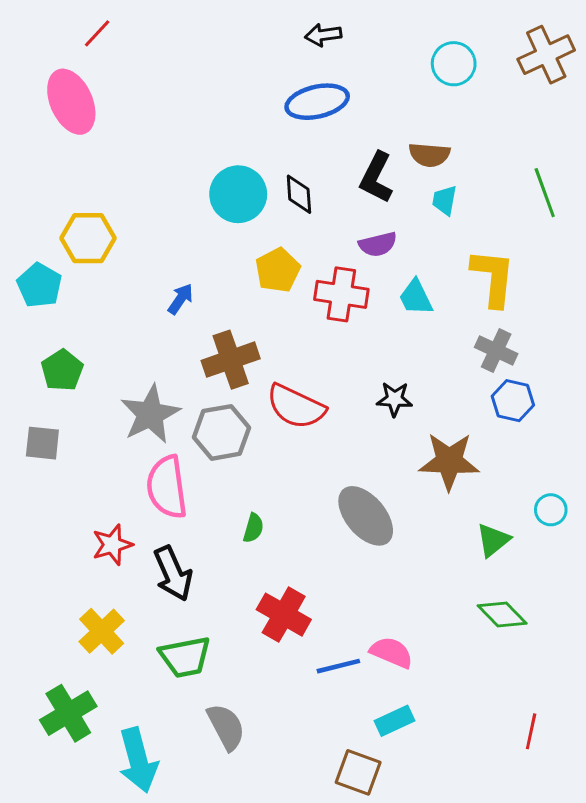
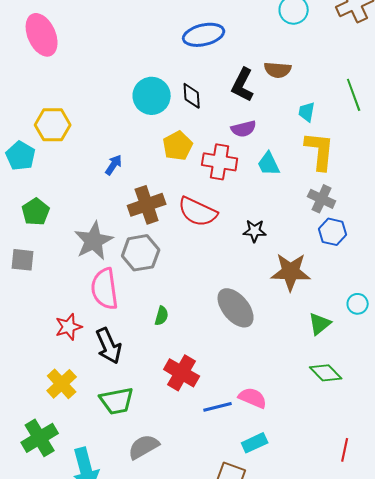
cyan trapezoid: (445, 200) -> (307, 112), moved
red semicircle: (296, 407) -> (198, 212), moved
gray semicircle: (226, 727) -> (144, 447), turned -92

